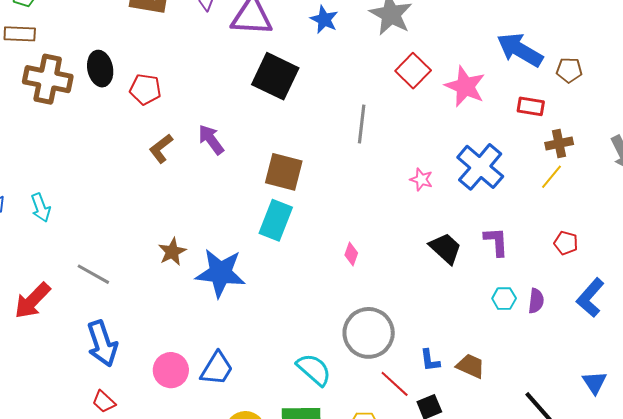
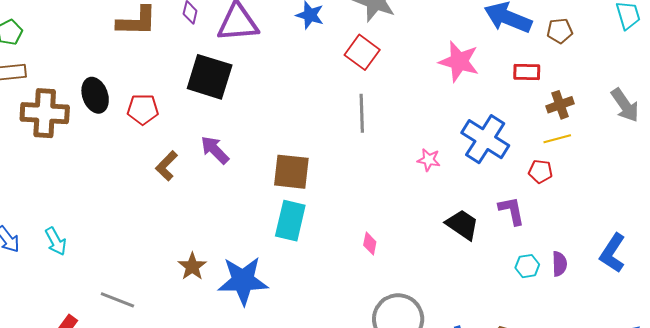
red square: (413, 71) -> (362, 52), moved
black square: (275, 76) -> (210, 77), moved
yellow line: (552, 177) -> (557, 139), turned 44
red pentagon: (566, 243) -> (540, 171), moved

